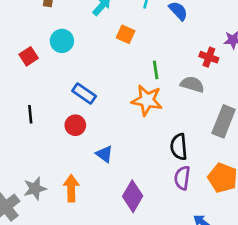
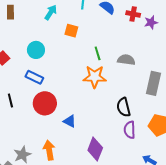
cyan circle: (62, 41) -> (36, 50), moved
red cross: (209, 57) -> (133, 14), moved
blue rectangle: (84, 94) -> (34, 77), moved
red circle: (75, 125) -> (45, 103), size x1.5

